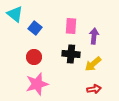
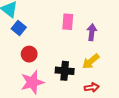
blue square: (35, 28) -> (19, 28), moved
black cross: (71, 54) -> (65, 71), moved

